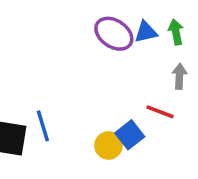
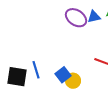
blue square: (130, 135) -> (63, 75), moved

